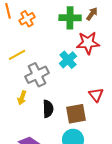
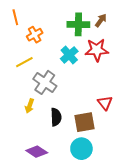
orange cross: (27, 19) -> (35, 35), moved
cyan cross: (68, 60) -> (69, 55), moved
gray cross: (37, 75) -> (45, 82), turned -30

